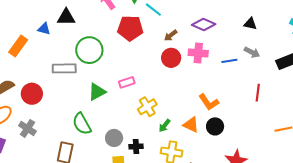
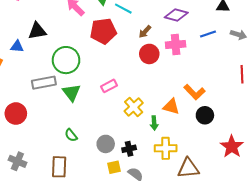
gray arrow: (252, 52) -> (238, 35), moved
blue line: (229, 61) -> (208, 34), moved
green triangle: (97, 92) -> (71, 93), moved, turned -30
green semicircle: (82, 124) -> (71, 135), size x0.6
orange triangle: (191, 125) -> (171, 107), moved
green arrow: (165, 126) -> (154, 123), turned -32
gray cross: (27, 128) -> (17, 161), moved

